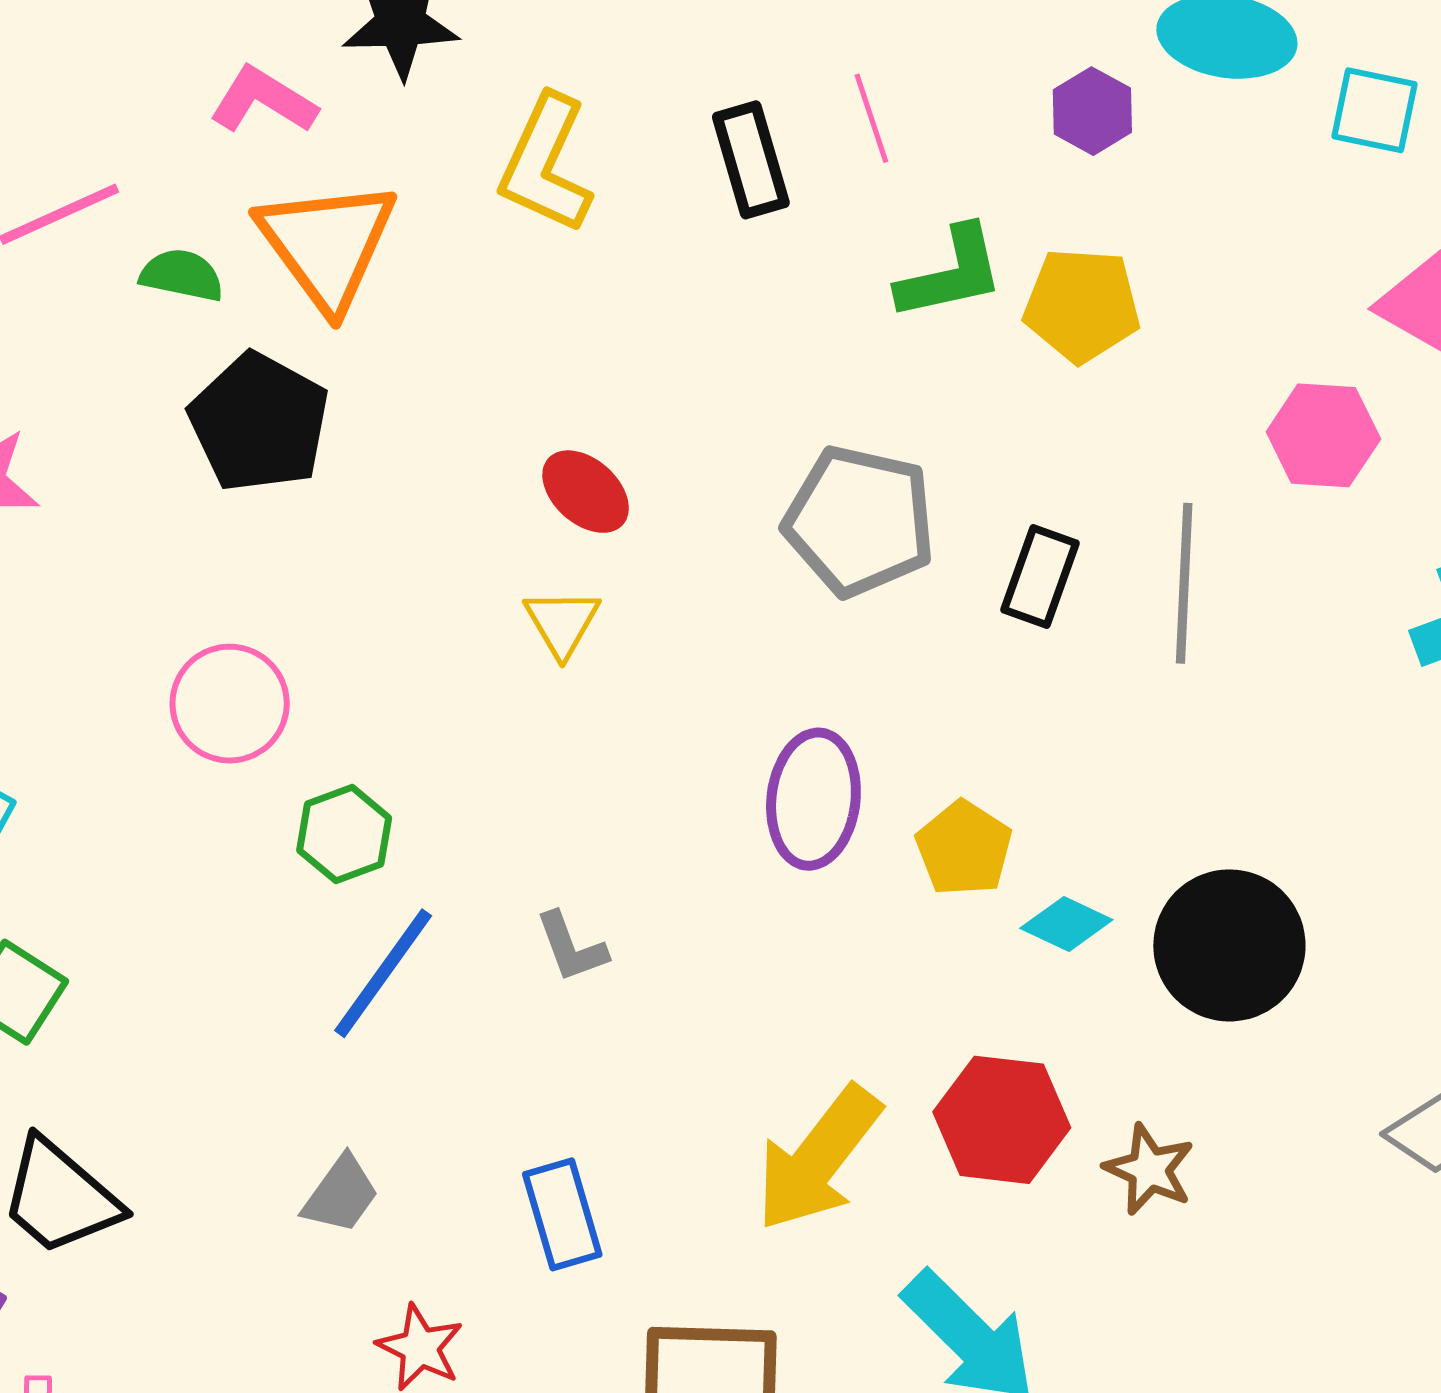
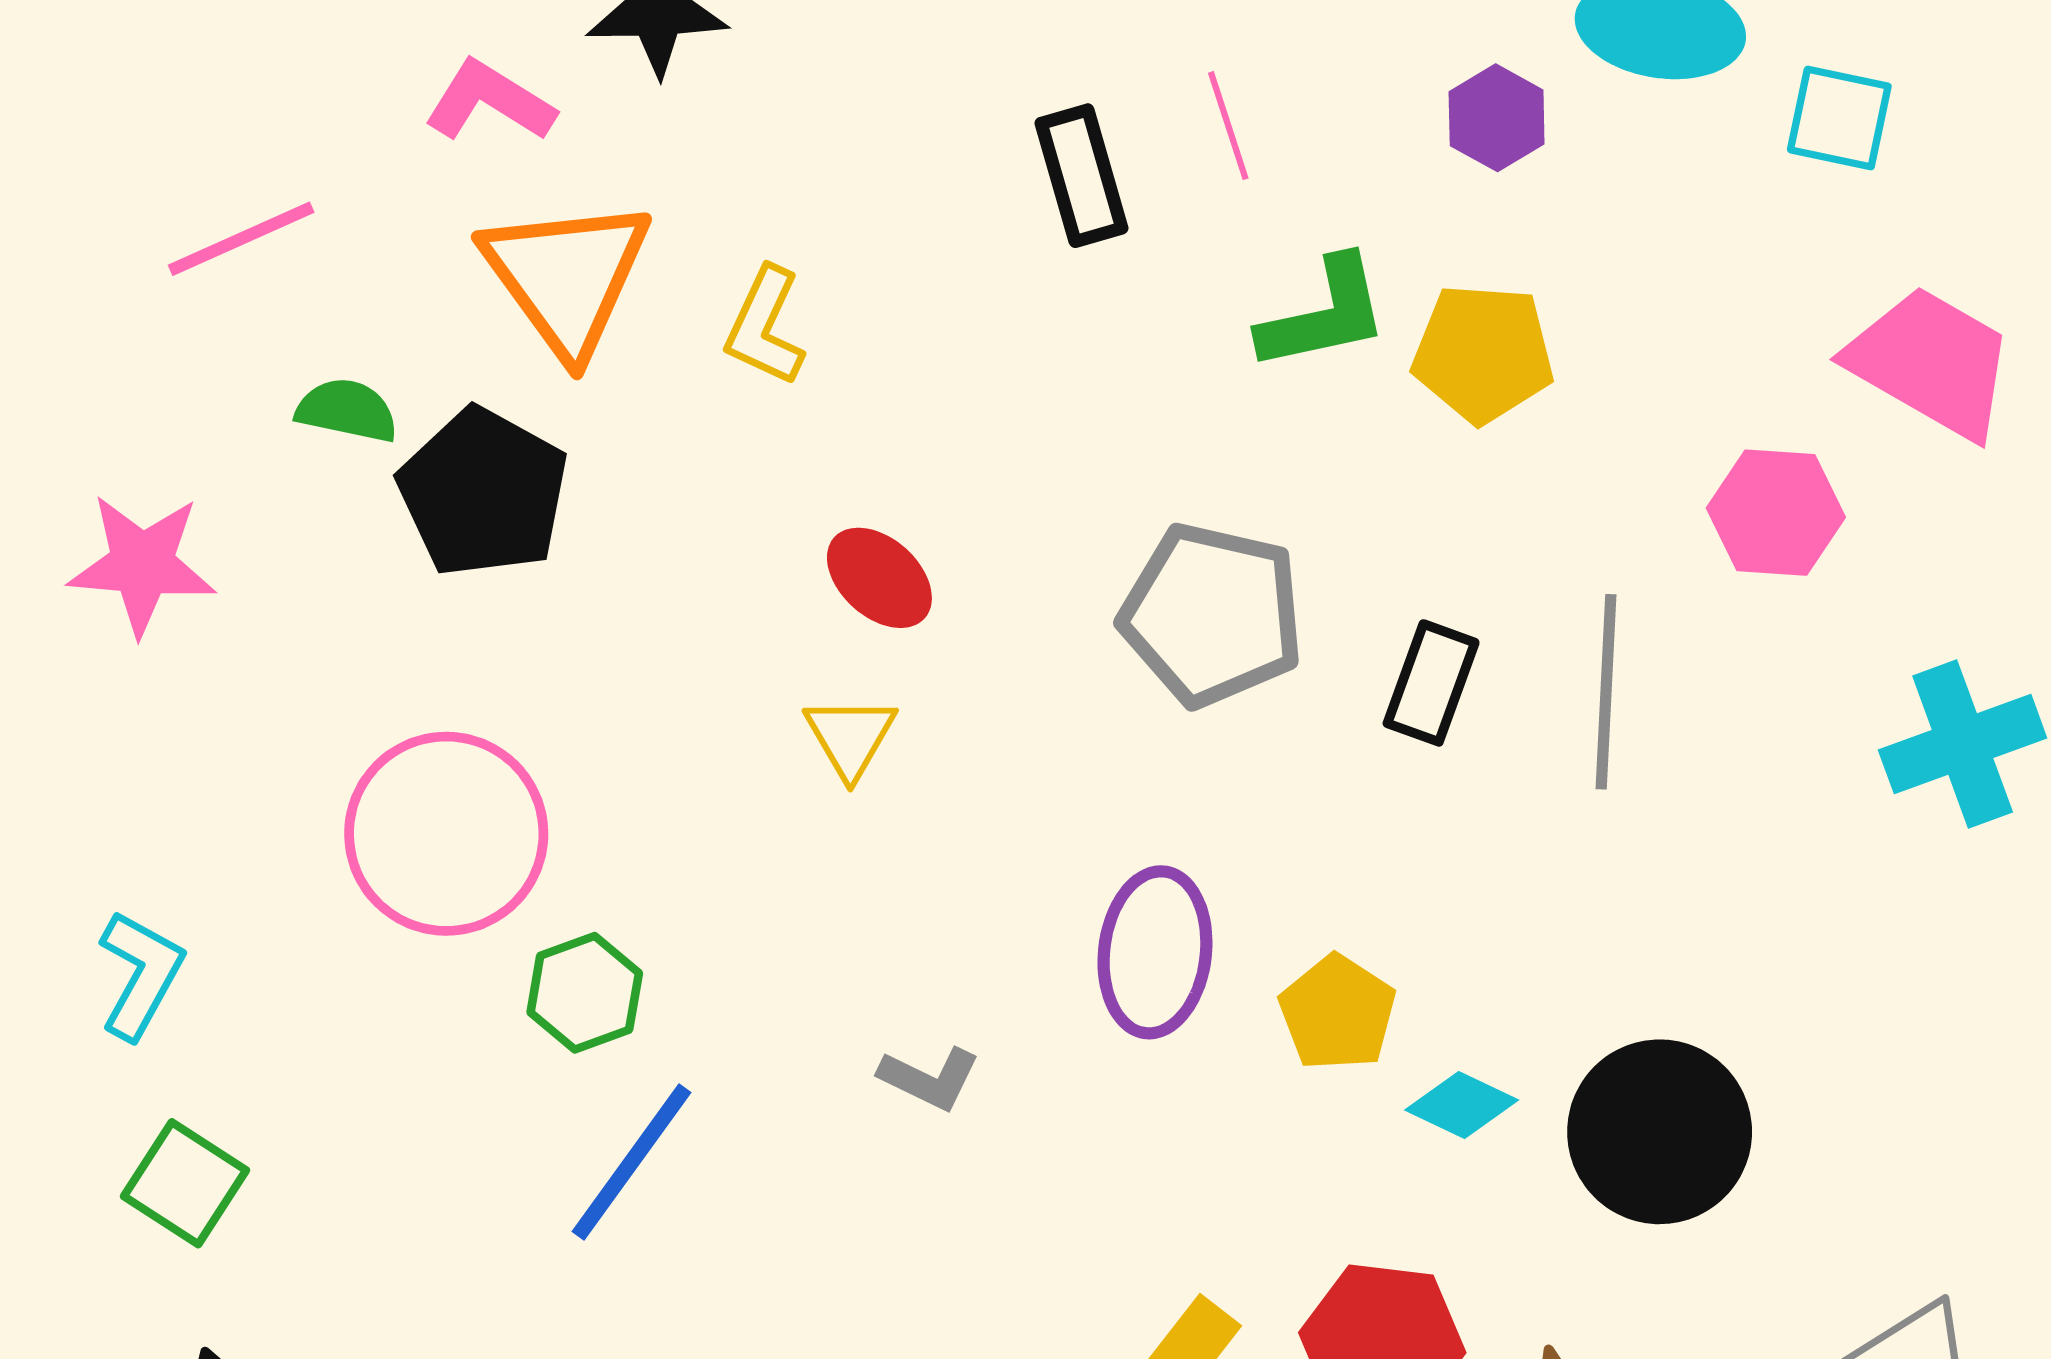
yellow L-shape: (546, 164) -> (765, 326), moved, size x0.7
green semicircle: (182, 275) -> (347, 410), moved
pink circle: (230, 704) -> (446, 834), size x1.4
gray L-shape: (571, 947) -> (930, 1078), moved, turned -44

